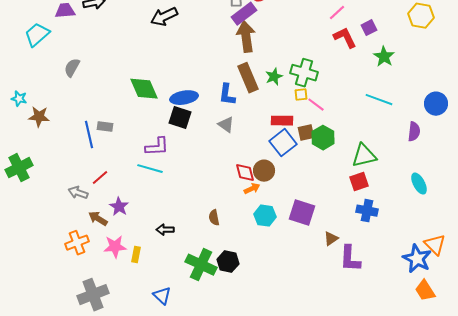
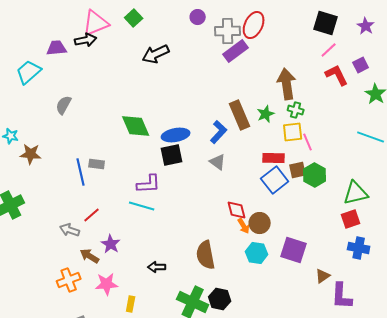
brown arrow: (246, 37) -> (287, 84), moved
green cross: (304, 73) -> (296, 110), size x0.6
blue L-shape: (227, 95) -> (219, 132), turned -145
yellow square: (301, 95) -> (293, 132), size x1.5
pink line: (316, 105) -> (308, 142), turned 30
black square: (180, 118) -> (172, 155), turned -30
brown circle: (264, 171) -> (260, 223), moved
orange arrow: (252, 189) -> (244, 226), turned 84
brown semicircle: (214, 218) -> (206, 255), size x1.8
yellow rectangle: (136, 255) -> (131, 304), moved

